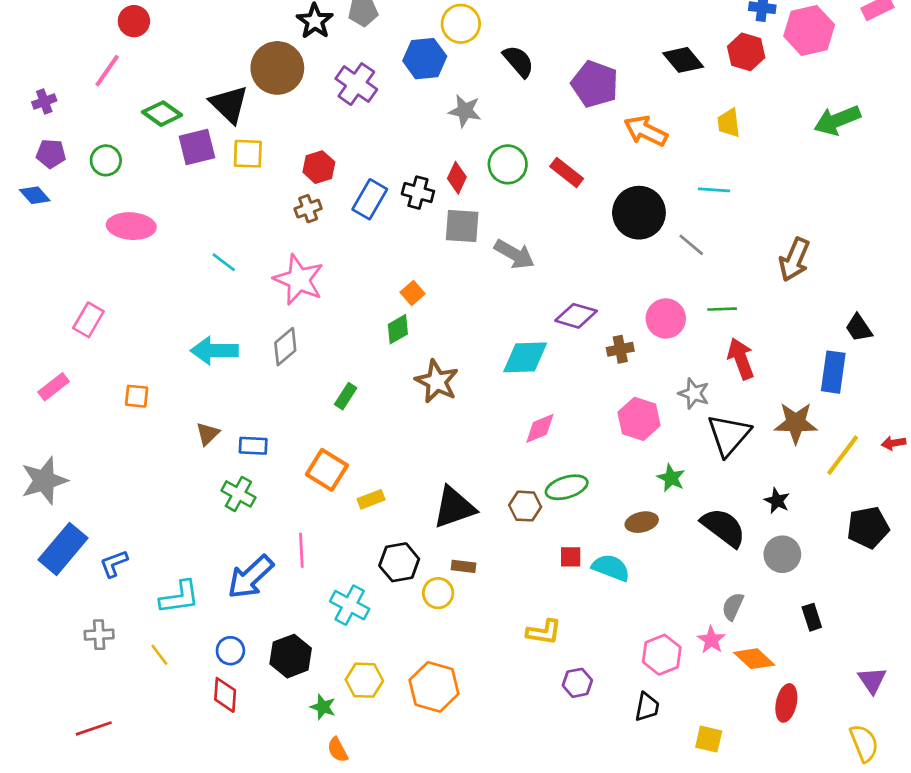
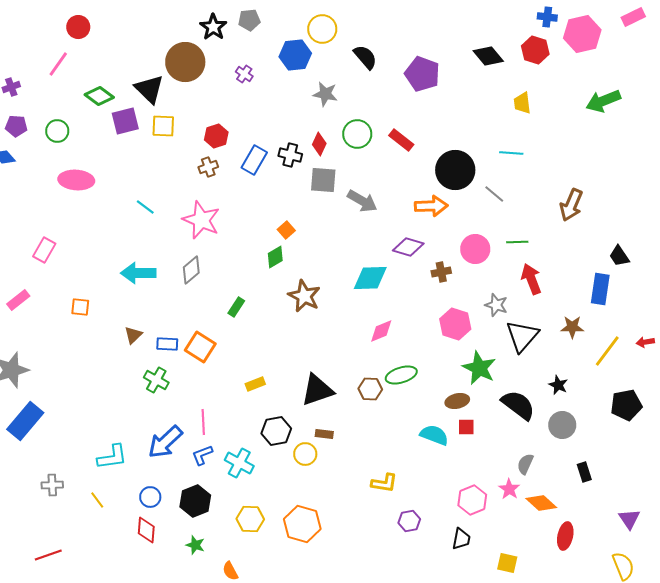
purple cross: (356, 84) -> (244, 74), size x0.6
orange arrow: (646, 131) -> (431, 206), moved, turned 152
brown star: (796, 423) -> (572, 327), size x0.7
orange square: (327, 470) -> (200, 347), moved
green star: (671, 478) -> (479, 368), size x1.6
red square: (571, 557) -> (466, 427), moved
blue L-shape: (114, 564) -> (202, 455), moved
green star: (323, 707) -> (195, 545), moved

